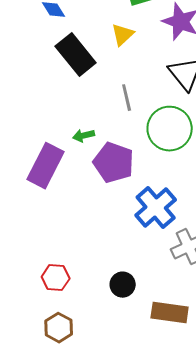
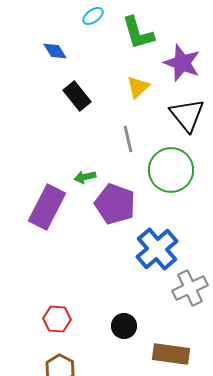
yellow triangle: (123, 35) -> (138, 87), moved
black rectangle: (76, 55) -> (77, 96), size x0.7

